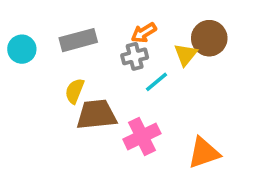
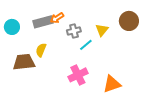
orange arrow: (144, 33) -> (57, 18), moved
brown circle: (209, 38) -> (129, 21), moved
brown trapezoid: (96, 115) -> (24, 62), moved

